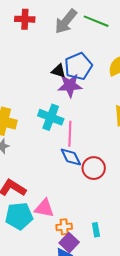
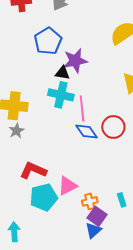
blue pentagon: (78, 66) -> (48, 41), moved
black triangle: (59, 71) -> (62, 73), moved
red circle: (94, 168) -> (113, 127), moved
pink triangle: (44, 208) -> (67, 186), turned -30

